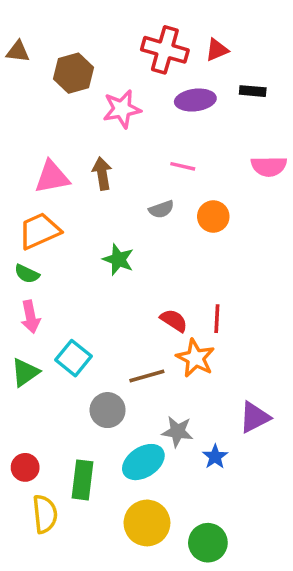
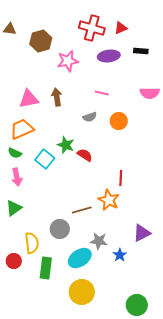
red semicircle: (174, 320) -> (85, 155), moved
cyan square: (73, 358) -> (45, 159), moved
yellow semicircle: (45, 514) -> (32, 243), moved
green circle: (208, 543) -> (137, 305), moved

